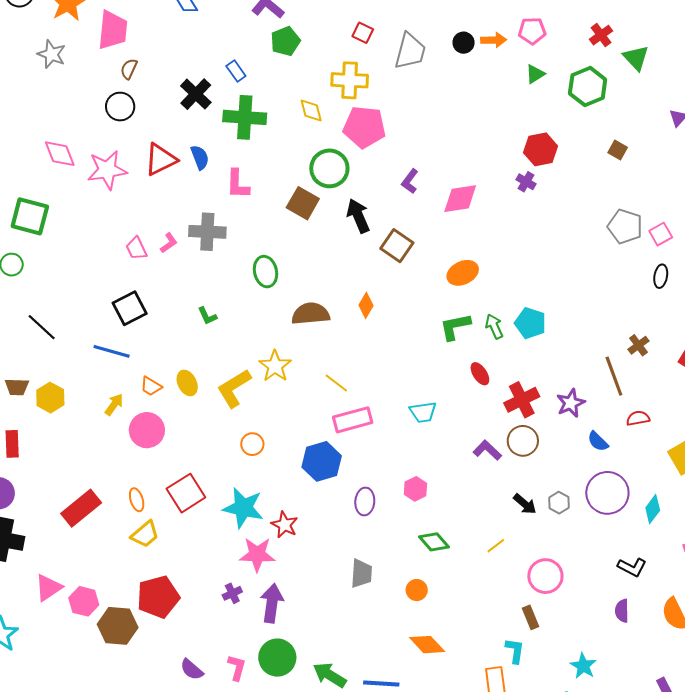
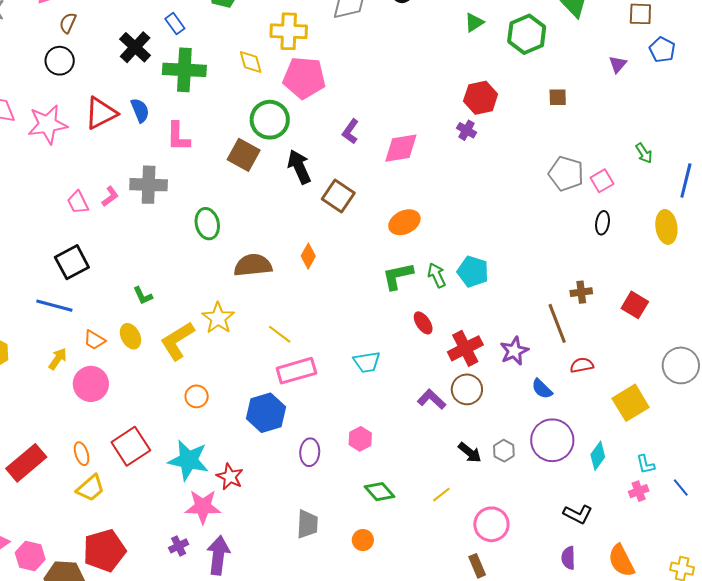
brown square: (618, 150) -> (558, 97), turned -30
green L-shape: (207, 316) -> (143, 296), moved
brown cross: (638, 345) -> (581, 292), turned 30

